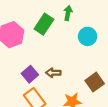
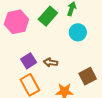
cyan circle: (88, 36) -> (78, 32), moved

